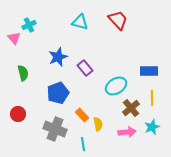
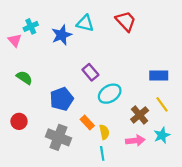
blue star: (58, 57) -> (62, 35), moved
green semicircle: (23, 73) -> (24, 78), turned -42
cyan ellipse: (116, 86) -> (110, 94), moved
yellow line: (152, 98) -> (162, 104), turned -35
cyan line: (83, 144) -> (102, 153), moved

